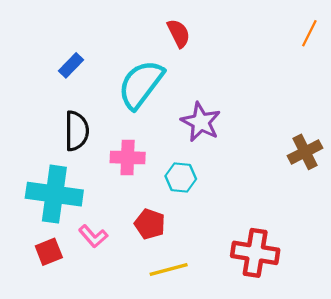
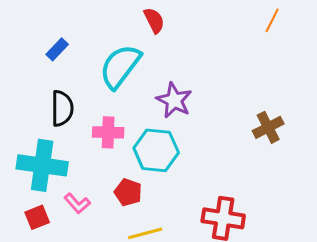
cyan hexagon: (181, 177) -> (156, 150), size x1.6

